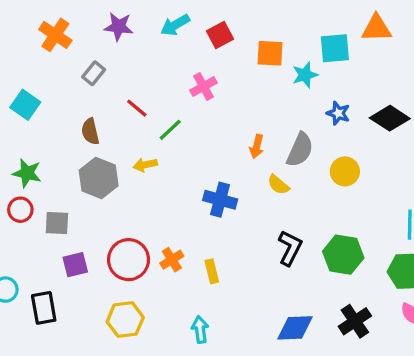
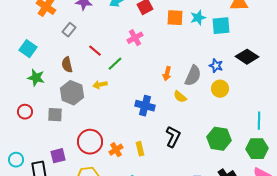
cyan square: (335, 48) -> (221, 26), moved
cyan star: (305, 75) -> (198, 18), moved
blue star: (338, 113) -> (216, 66), moved
green star: (27, 173) -> (36, 78), moved
gray square: (57, 223) -> (55, 115), moved
black L-shape: (290, 248) -> (173, 137), moved
orange cross: (172, 260) -> (116, 150), moved
purple square: (75, 265) -> (58, 156), moved

